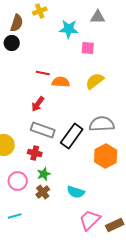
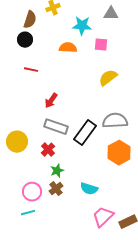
red line: (43, 73) -> (31, 70), moved
orange semicircle: (61, 82) -> (68, 48), moved
red cross: (35, 153) -> (48, 150), turned 32
pink circle: (18, 181) -> (32, 192), moved

